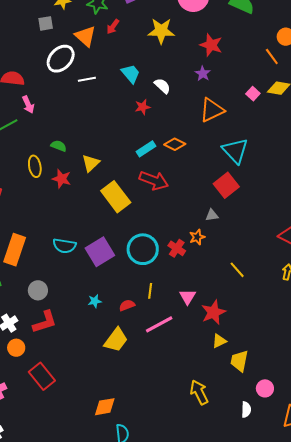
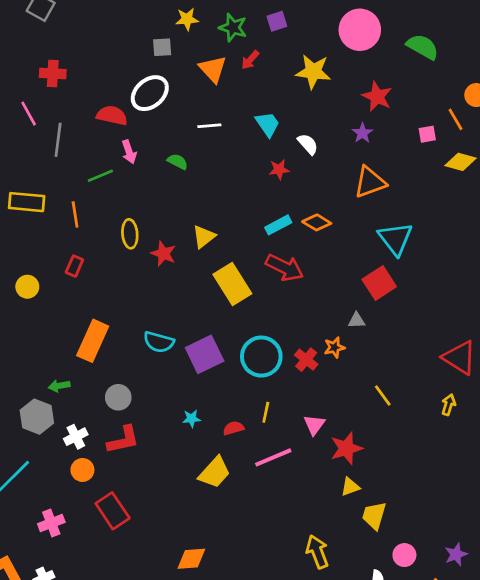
white ellipse: (61, 59) -> (150, 93), moved
pink square: (253, 94) -> (427, 134), moved, turned 32
green semicircle: (59, 146) -> (178, 162), moved

